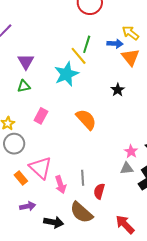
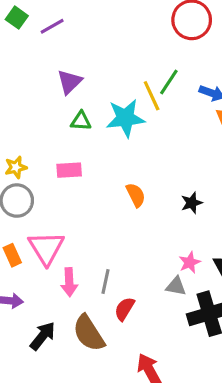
green triangle: (24, 86) -> (81, 121), moved
black star: (118, 90) -> (192, 203), moved
pink rectangle: (41, 116) -> (69, 170), turned 42
orange semicircle: (86, 119) -> (136, 195), size x0.7
black arrow: (54, 222) -> (43, 336), turned -78

